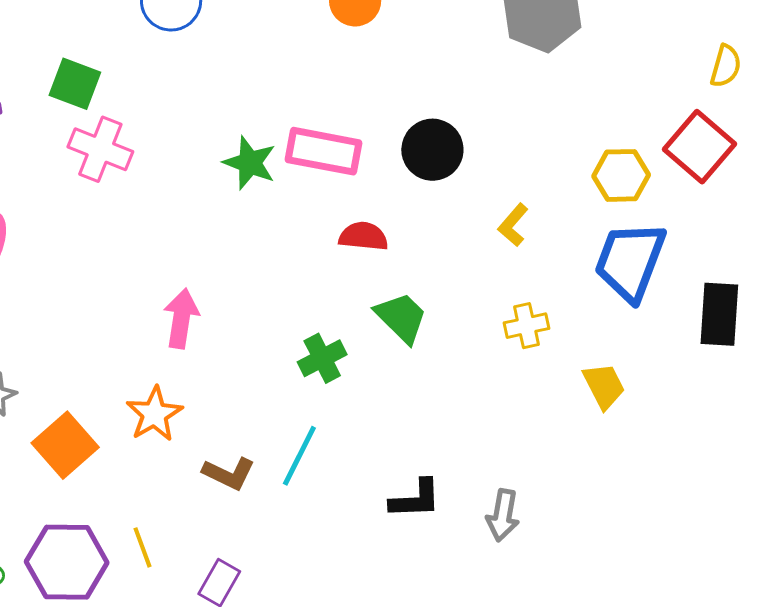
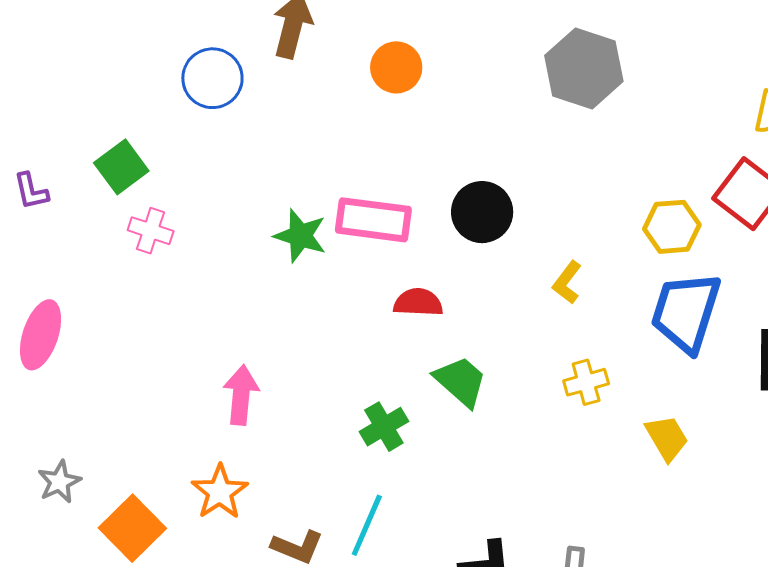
green square: (75, 84) -> (121, 167), turned 36
pink cross: (100, 149) -> (151, 231), size x0.7

